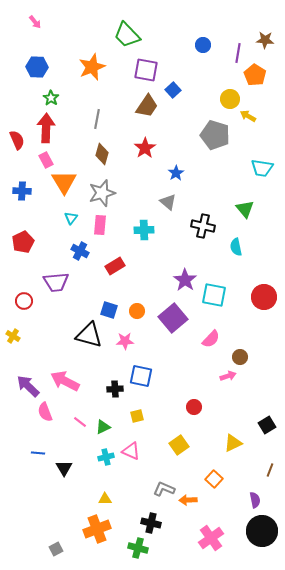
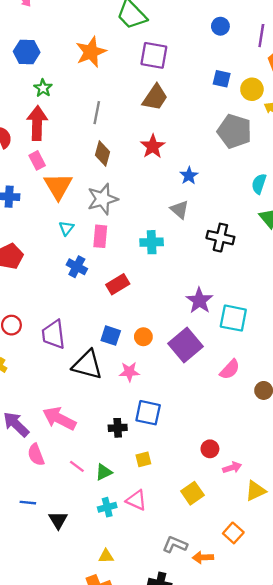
blue square: (173, 90) -> (222, 79), moved, turned -35
cyan semicircle: (236, 247) -> (259, 184), moved, turned 30
purple trapezoid: (56, 282) -> (53, 334), moved, turned 88
pink arrow: (228, 376) -> (232, 468), moved

